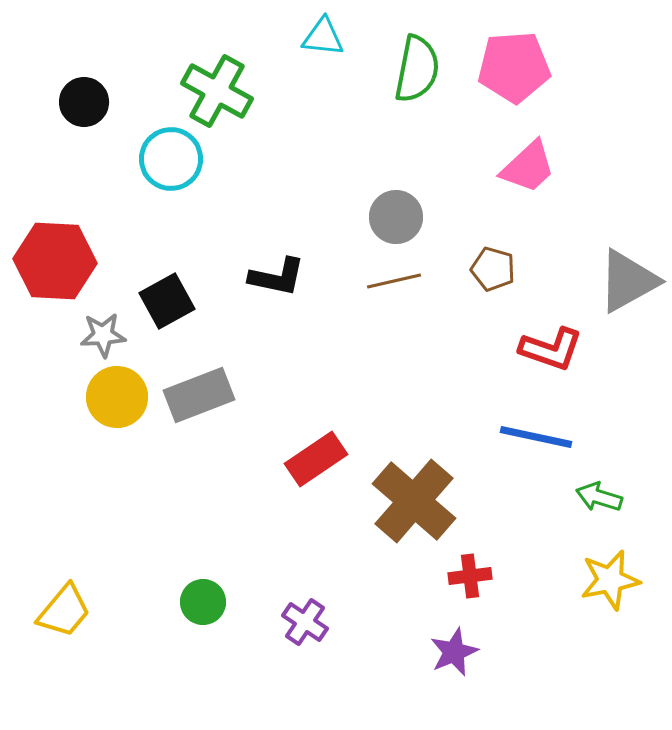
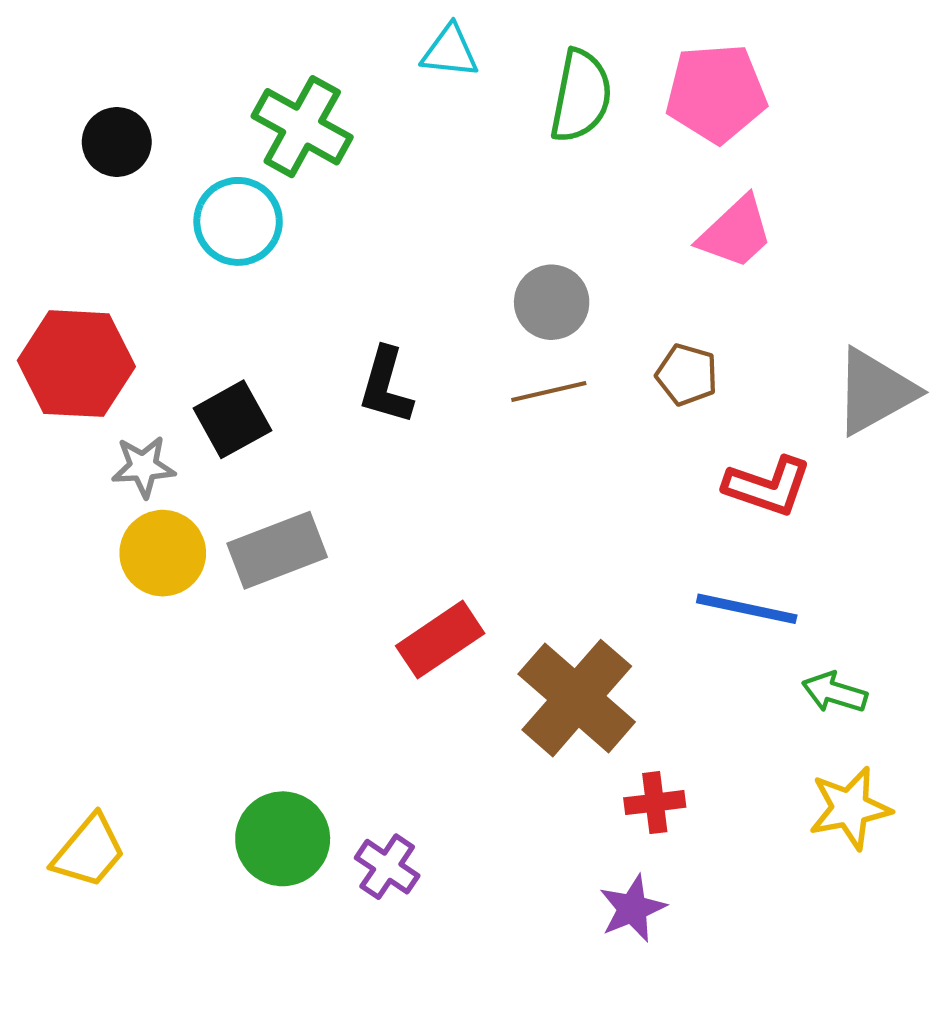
black L-shape: (277, 277) -> (386, 386), turned 94
green circle: (203, 602) -> (283, 839), size x1.5
purple cross: (305, 622) -> (387, 867), moved

